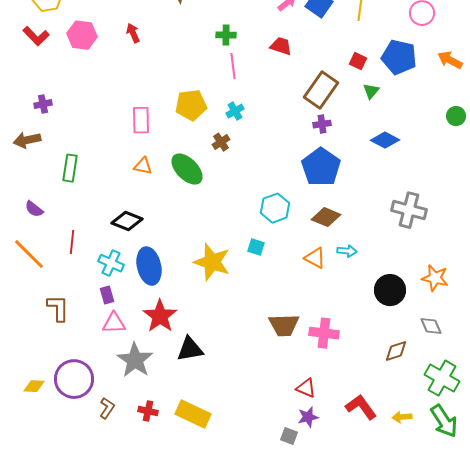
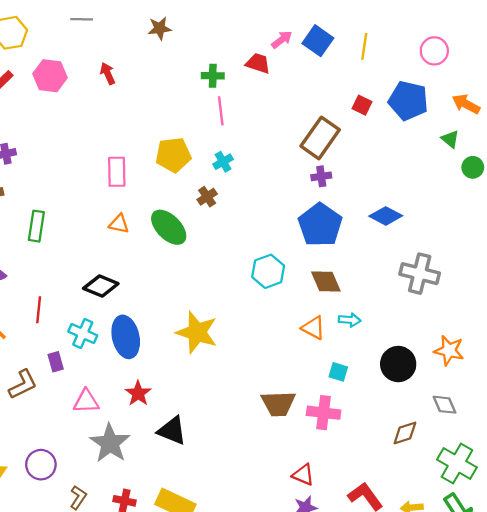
red trapezoid: (281, 46) -> (258, 63), moved
green triangle: (371, 91) -> (450, 139), moved, turned -30
blue diamond: (385, 140) -> (386, 216), moved
brown diamond: (326, 217) -> (326, 281), turned 44
cyan square: (256, 247) -> (338, 372), moved
purple rectangle: (107, 295) -> (56, 362), moved
brown L-shape: (58, 308) -> (23, 384), turned 64
red star: (160, 316) -> (138, 393), size x0.7
black triangle: (190, 349) -> (172, 431), turned 32
purple circle: (74, 379) -> (41, 465), size x0.7

